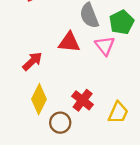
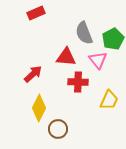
red cross: (83, 100) -> (78, 82), moved, turned -36
yellow trapezoid: (118, 113) -> (109, 100), moved

